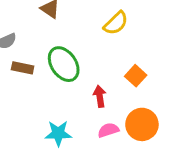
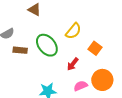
yellow semicircle: (116, 23) -> (73, 31), moved
red arrow: (100, 96) -> (73, 64), turned -128

